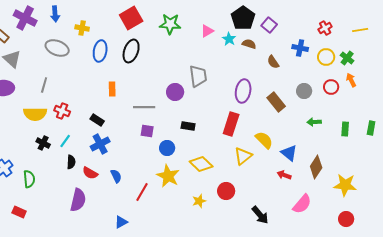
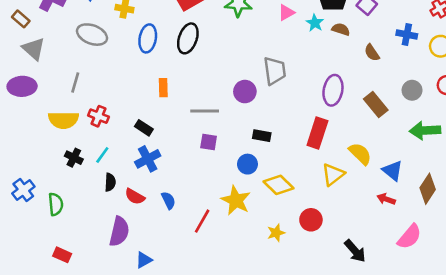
green arrow: (314, 122) -> (425, 130), size x1.6
blue circle: (167, 148) -> (247, 164), moved
red rectangle: (19, 212) -> (62, 255), moved
blue triangle: (121, 222) -> (144, 260), moved

